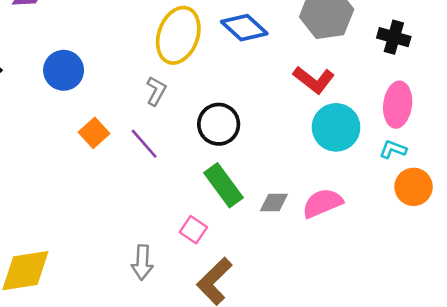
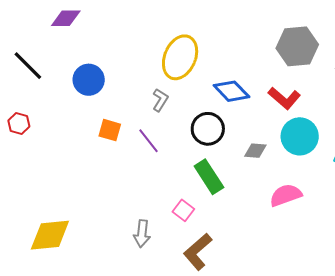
blue diamond: (244, 28) -> (231, 91), moved
orange square: (94, 133) -> (110, 130), turned -35
gray diamond: (274, 202) -> (255, 151), moved

